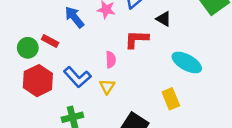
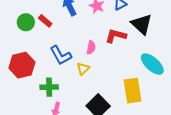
black triangle: (164, 19) -> (142, 24), size x1.6
red hexagon: (38, 81) -> (22, 65), moved
yellow rectangle: (171, 99) -> (132, 91), size x1.4

